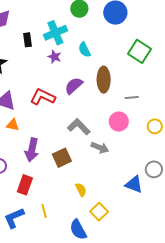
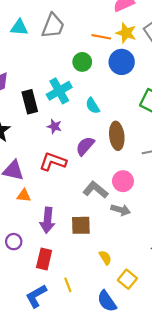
black rectangle: (27, 40) -> (30, 102), size x1.5
purple star: (55, 57) -> (54, 126), moved
pink circle: (119, 122) -> (123, 181), moved
brown square: (62, 158) -> (81, 225), turned 30

